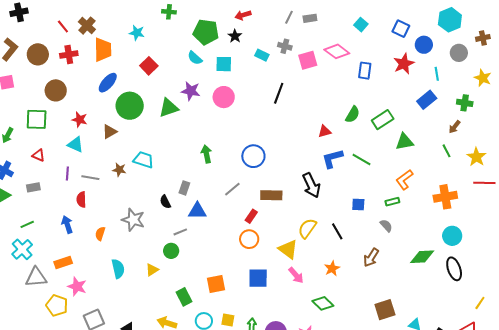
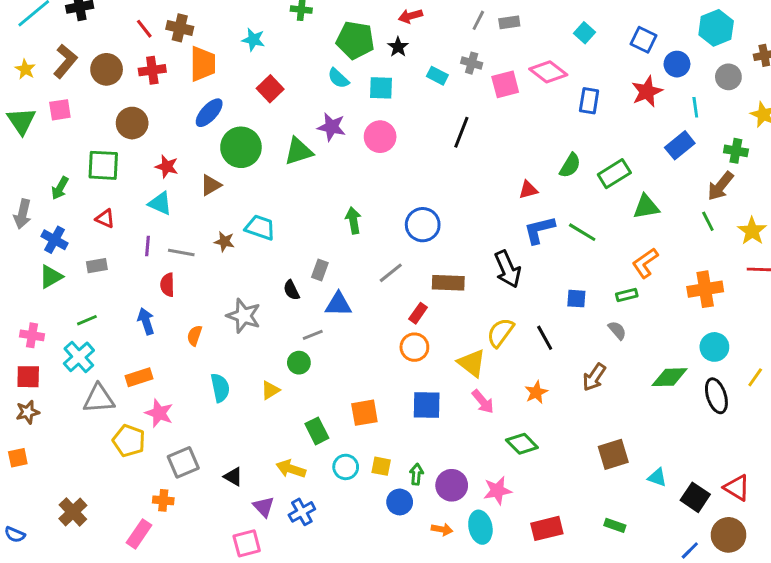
brown cross: (87, 26) -> (180, 28), turned -30
brown arrow: (455, 127) -> (720, 186), size x1.5
yellow line: (480, 303) -> (755, 377), moved

